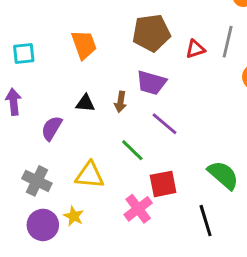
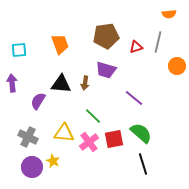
black triangle: (85, 103) -> (61, 84), size x1.5
purple line: (165, 124) -> (134, 98), moved
green semicircle: (223, 175) -> (141, 133), moved
pink cross: (138, 209) -> (89, 142), moved

